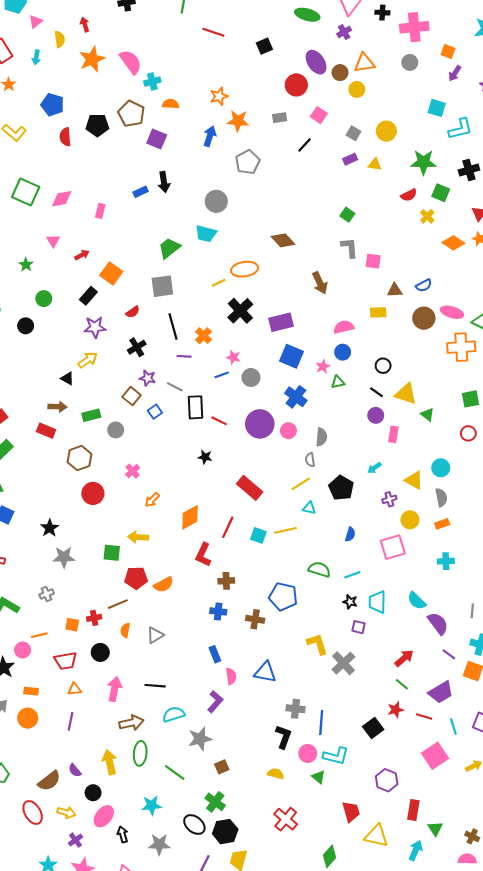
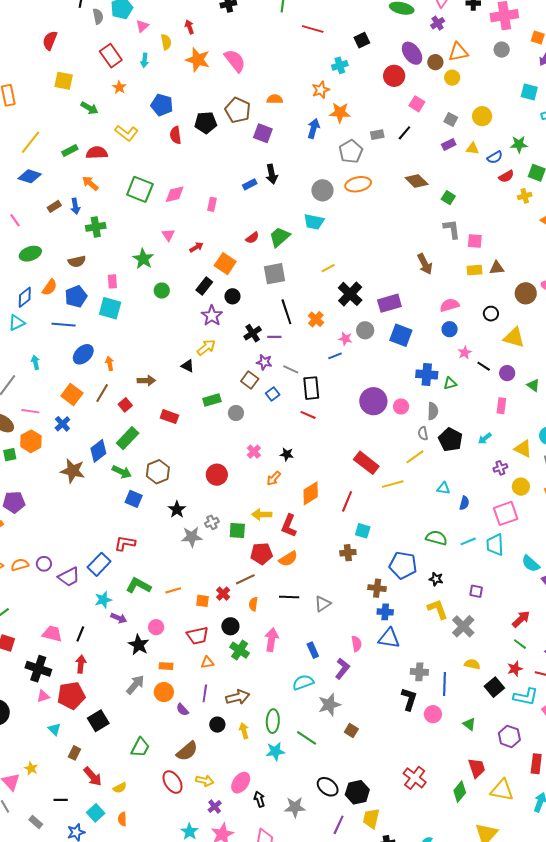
orange star: (92, 59) -> (198, 60), turned -30
cyan cross: (152, 82) -> (340, 65), moved
gray rectangle: (280, 118) -> (377, 135), moved
green star: (424, 162) -> (519, 144), size x0.7
yellow cross: (427, 216) -> (525, 196), turned 32
brown diamond: (283, 240) -> (417, 181), moved
green star: (26, 265) -> (143, 259), size x1.5
orange ellipse: (245, 269) -> (358, 184), moved
blue semicircle: (424, 285) -> (495, 157), moved
red semicircle: (133, 312) -> (252, 238), moved
yellow rectangle: (378, 312) -> (474, 270), moved
black circle: (26, 326) -> (232, 296), moved
purple star: (95, 327) -> (212, 316), turned -30
purple line: (184, 356) -> (274, 337), moved
black circle: (383, 366) -> (491, 314), moved
pink star: (323, 367) -> (465, 353), moved
gray circle: (251, 377) -> (365, 330), moved
green triangle: (338, 382) -> (450, 383), moved
yellow triangle: (406, 394) -> (514, 338), moved
blue cross: (296, 397) -> (427, 375), moved, turned -30
brown arrow: (58, 407) -> (146, 381), moved
purple circle: (376, 415) -> (507, 373), moved
red line: (219, 421) -> (308, 415), moved
black star: (205, 457) -> (287, 454), moved
brown hexagon: (79, 458) -> (158, 472), moved
black pentagon: (341, 488) -> (450, 440), moved
cyan triangle: (309, 508) -> (443, 488), moved
yellow line: (285, 530) -> (393, 484), moved
cyan square: (258, 535) -> (363, 531), moved
red L-shape: (203, 555) -> (289, 526), moved
gray cross: (47, 594) -> (212, 522), moved
black star: (350, 602) -> (436, 579), moved
cyan trapezoid: (377, 602) -> (495, 545), moved
blue cross: (218, 611) -> (385, 612), moved
red cross: (94, 618) -> (223, 594), turned -32
orange line: (39, 635) -> (173, 590), moved
gray triangle: (155, 635) -> (323, 604), moved
blue rectangle: (215, 654) -> (313, 650), moved
black line: (155, 686) -> (289, 597), moved
pink arrow: (115, 689) -> (271, 640), moved
brown arrow: (131, 723) -> (238, 697), moved
cyan L-shape: (336, 756) -> (526, 697), moved
yellow arrow: (110, 762) -> (244, 731), size x0.7
brown square: (222, 767) -> (351, 731), turned -32
purple semicircle: (75, 770) -> (182, 710), moved
yellow semicircle: (276, 774) -> (472, 664), moved
green triangle: (318, 777) -> (469, 724), moved
black circle: (93, 793) -> (217, 725), moved
green cross: (215, 802) -> (240, 650), moved
cyan star: (152, 805) -> (275, 751), moved
green diamond: (330, 856) -> (460, 792), moved

